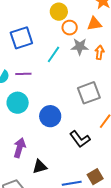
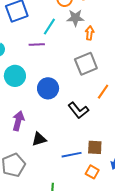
orange arrow: (100, 52) -> (90, 33), moved
purple line: (23, 74) -> (37, 44), moved
brown square: (95, 177) -> (95, 147), turned 35

